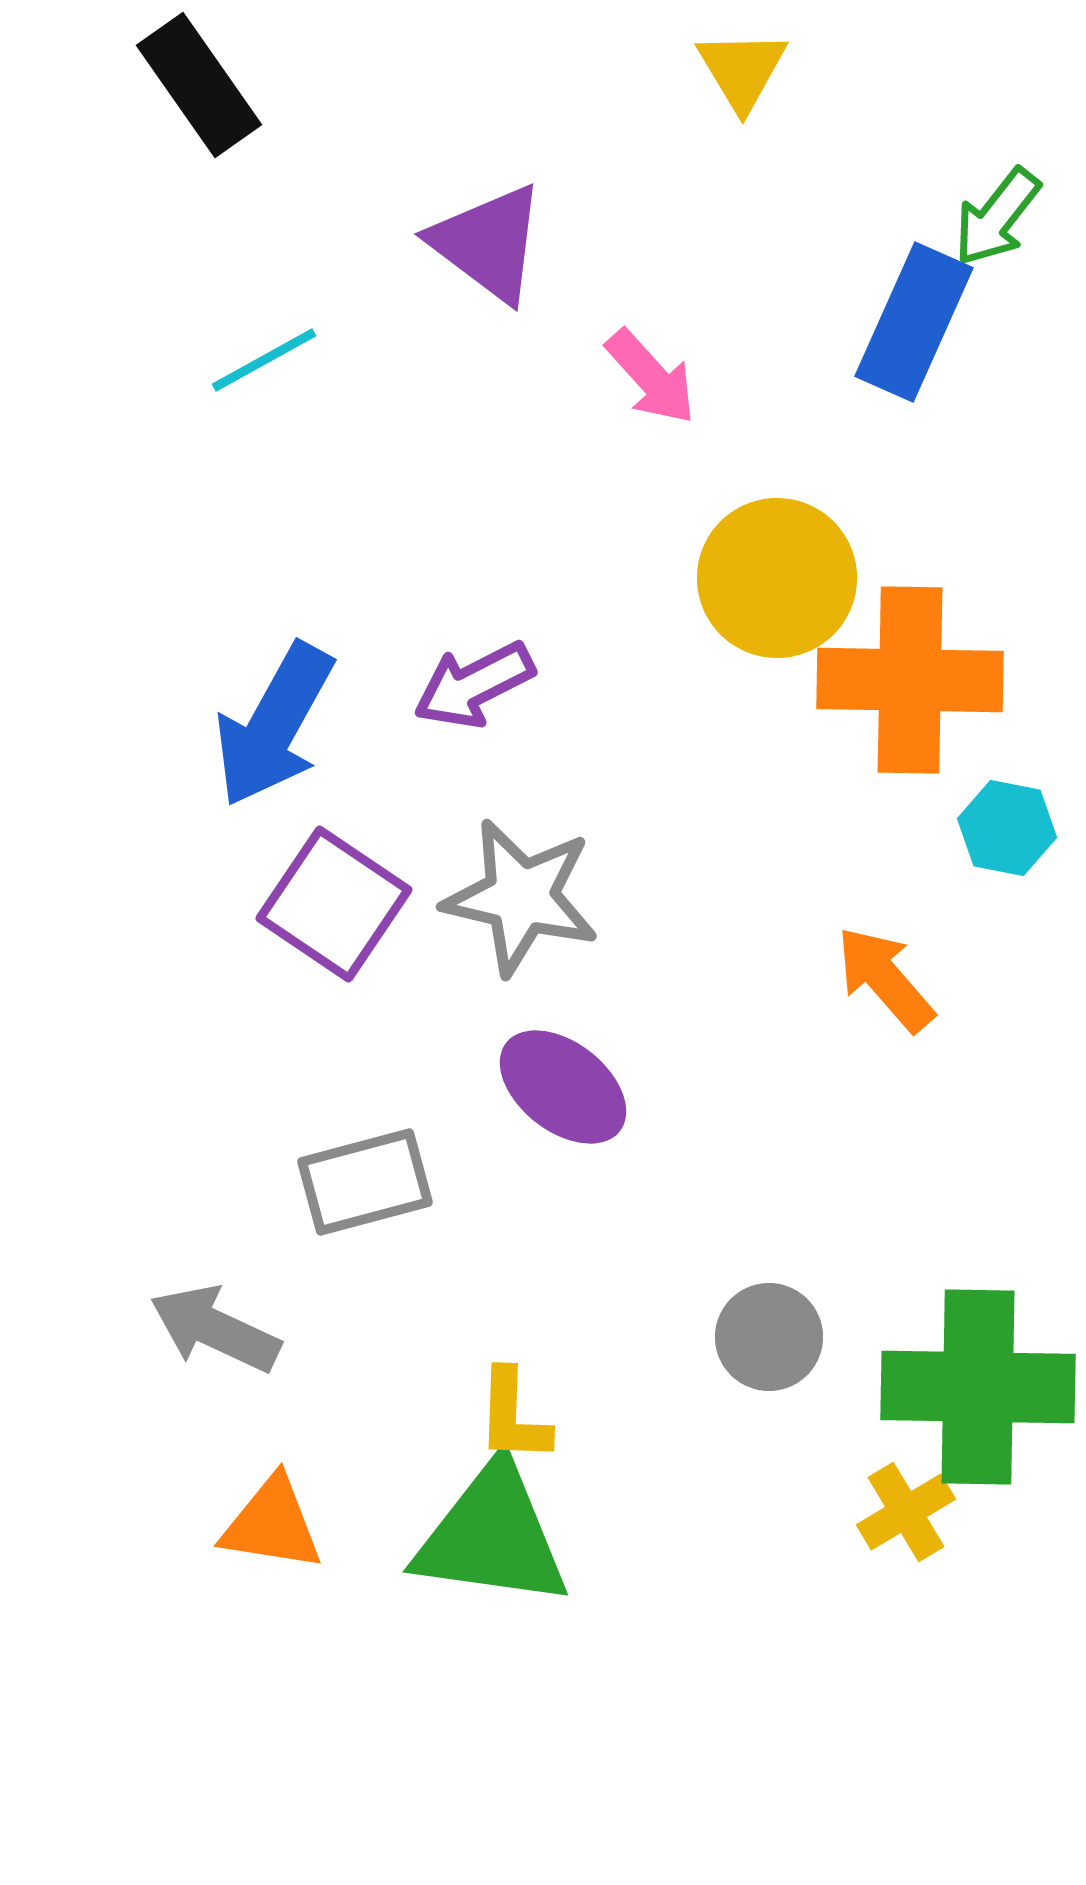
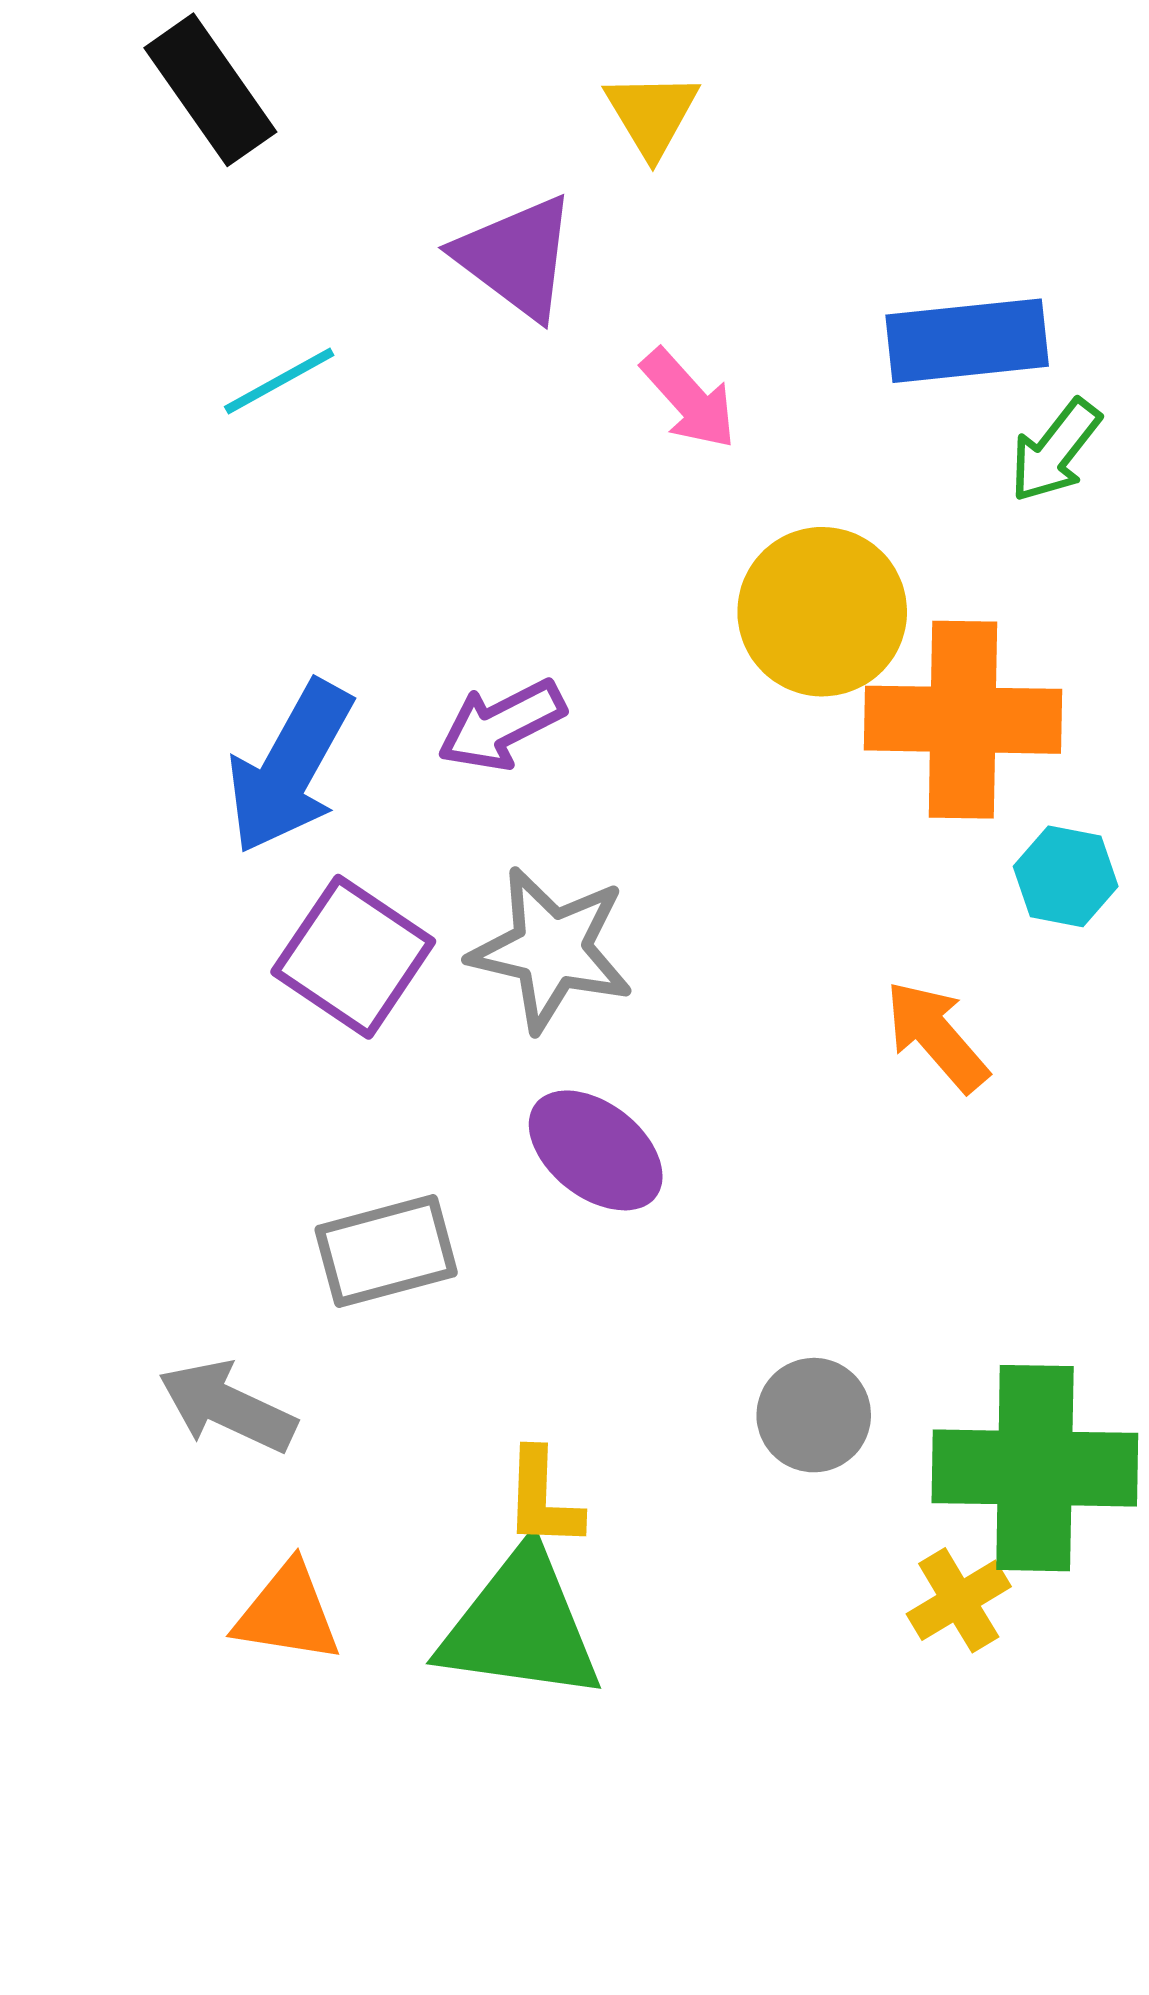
yellow triangle: (742, 70) -> (652, 114), moved
green arrow: (997, 217) -> (1055, 451), moved
blue rectangle: (914, 322) -> (967, 341), turned 60

